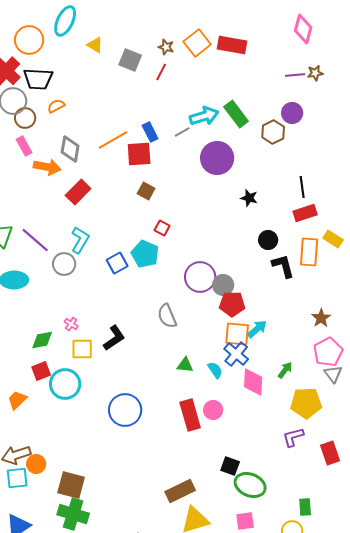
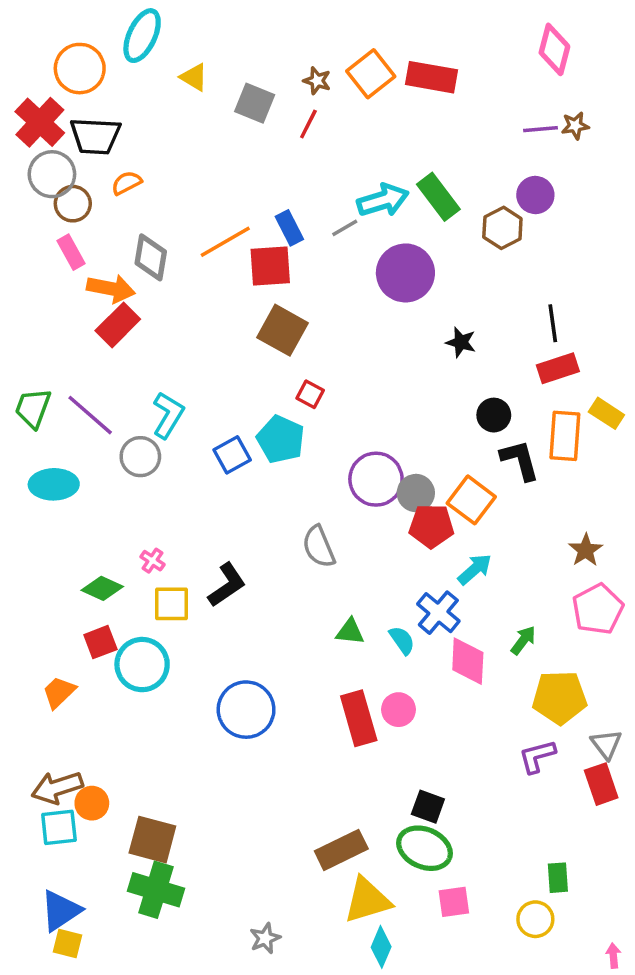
brown square: (146, 191) -> (282, 330), size x1.6
red rectangle: (78, 192) -> (118, 325), moved
orange square: (237, 334) -> (471, 500), moved, turned 32
green diamond: (42, 340) -> (102, 588), turned 35
gray triangle: (333, 374) -> (606, 744), moved
green ellipse: (250, 485) -> (424, 848), moved

